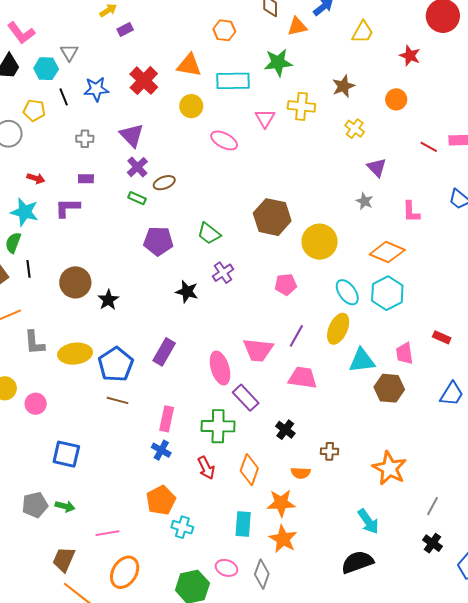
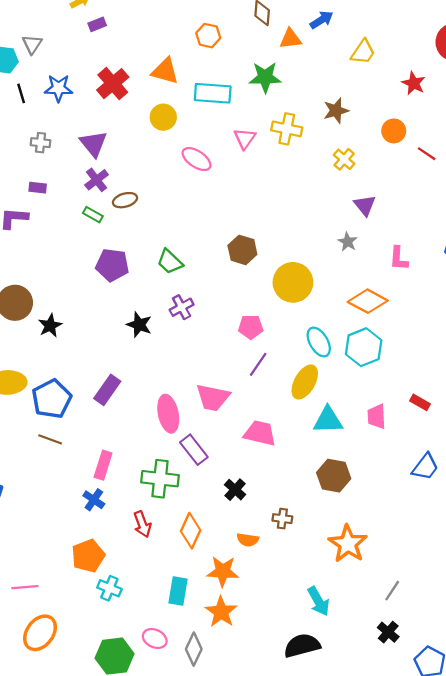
red line: (429, 147) -> (427, 154), moved
brown hexagon: (272, 217) -> (242, 250), size x0.7
purple line: (296, 336) -> (258, 364), moved
brown hexagon: (389, 388) -> (334, 476), moved

